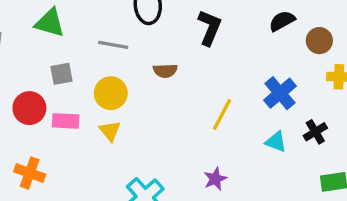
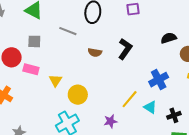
black L-shape: (210, 28) -> (125, 49), moved
yellow circle: (111, 93) -> (78, 95), moved
yellow line: (222, 114) -> (130, 99), moved
black cross: (315, 132) -> (174, 115), moved

